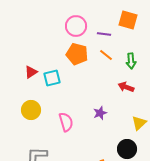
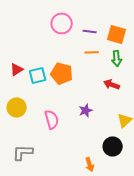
orange square: (128, 20) -> (117, 34), moved
orange pentagon: (77, 54) -> (62, 73), moved
orange line: (106, 55) -> (92, 52), turned -40

